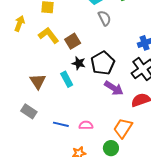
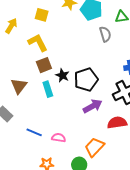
gray semicircle: (105, 18) -> (105, 34), moved
brown square: (73, 41) -> (44, 65), moved
purple arrow: (114, 88) -> (93, 106), turned -72

